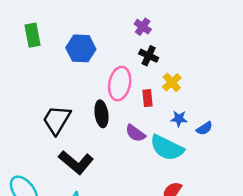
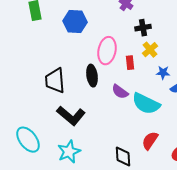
black cross: (149, 56) -> (143, 28), moved, turned -35
blue star: (179, 119) -> (163, 73), moved
black trapezoid: (57, 120) -> (55, 81), turned -36

